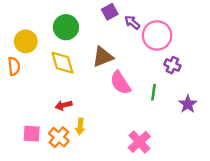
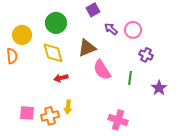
purple arrow: (132, 22) -> (111, 29), moved
pink circle: (157, 35) -> (133, 30), size x0.7
red arrow: (64, 105) -> (61, 78), moved
orange cross: (59, 137) -> (50, 116), turned 36
pink cross: (139, 142) -> (118, 120), turned -30

